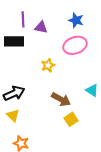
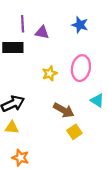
pink ellipse: (75, 45) -> (81, 68), moved, turned -60
yellow triangle: (13, 115) -> (12, 127), turned -40

